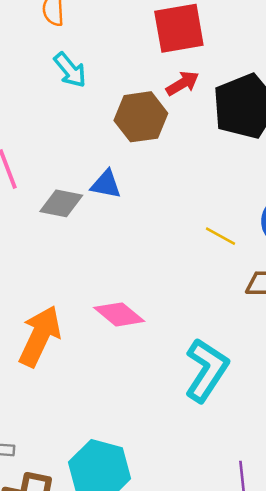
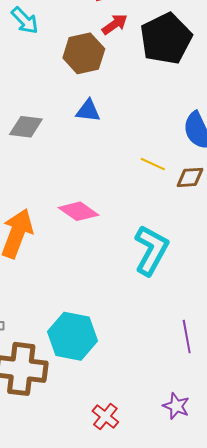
blue triangle: (106, 184) -> (88, 111), moved
yellow line: (220, 236) -> (153, 164), moved

